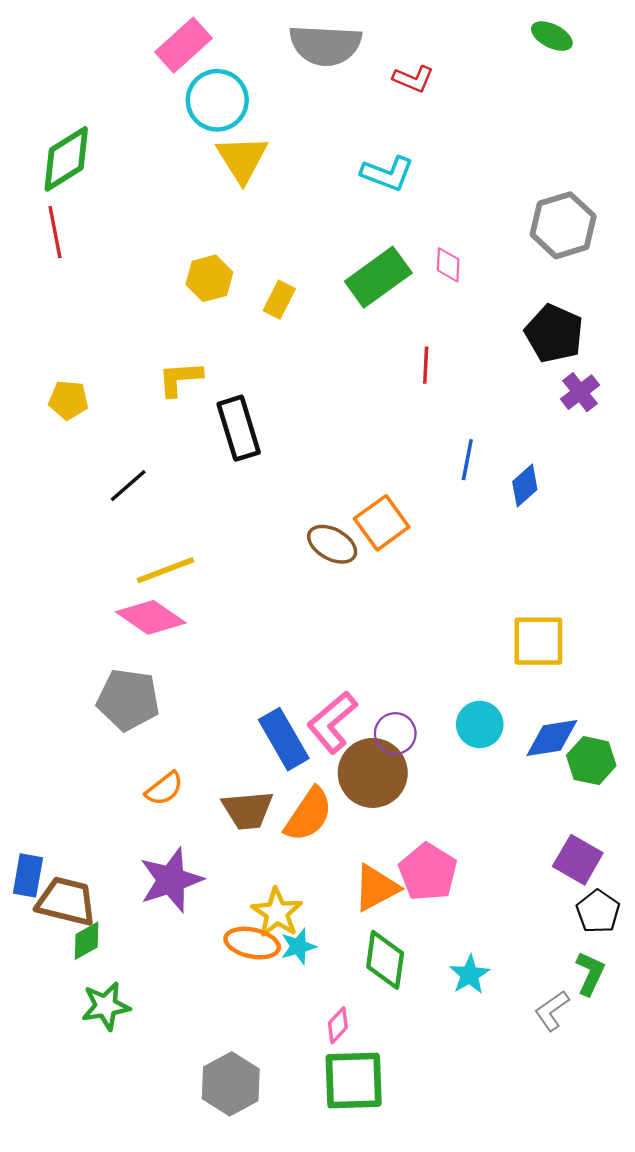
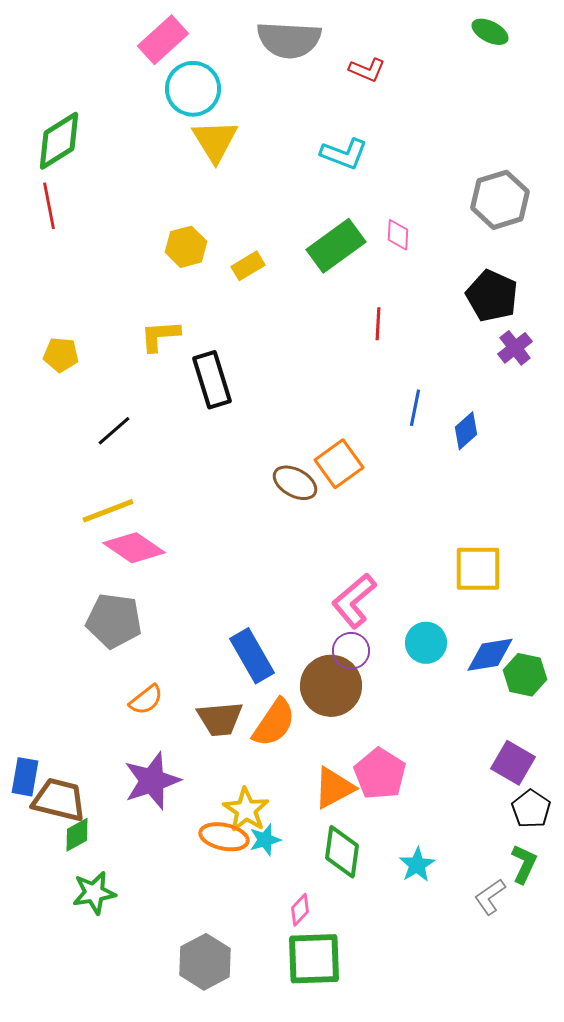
yellow rectangle: (279, 300) -> (248, 266), turned 32
yellow line: (165, 570) -> (108, 511), moved
pink L-shape: (332, 722) -> (354, 601), moved

